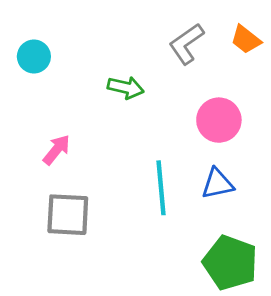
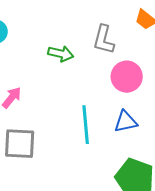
gray L-shape: (186, 44) -> (104, 40), moved, turned -40

